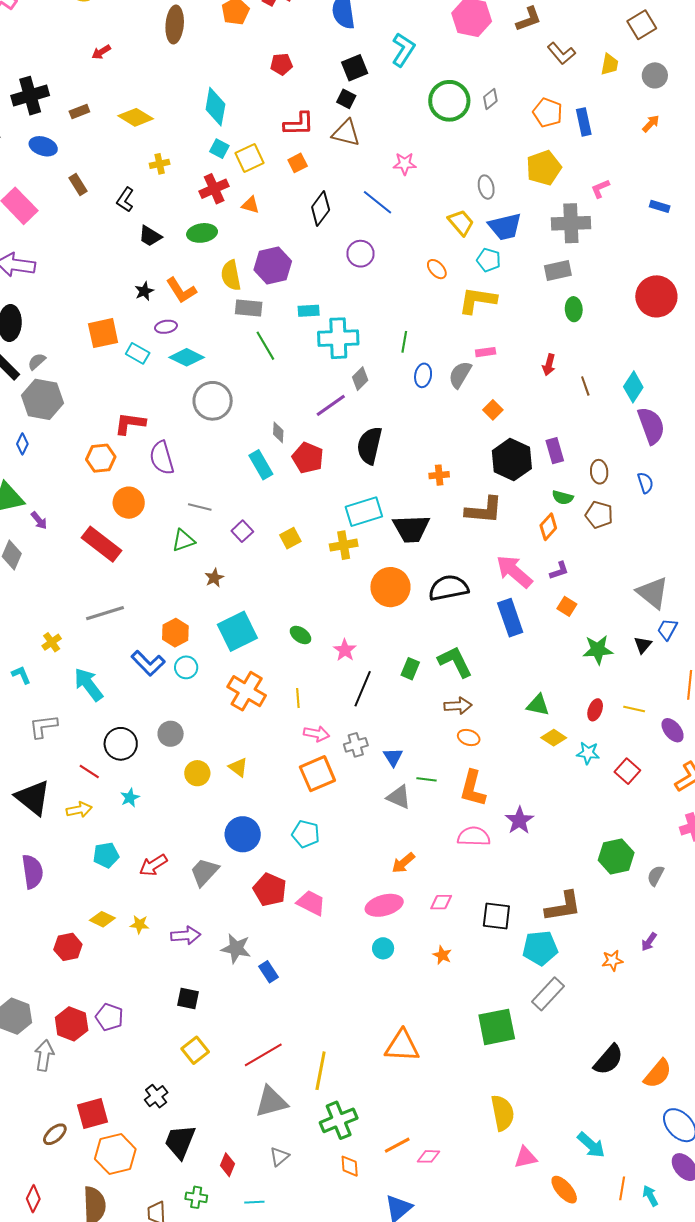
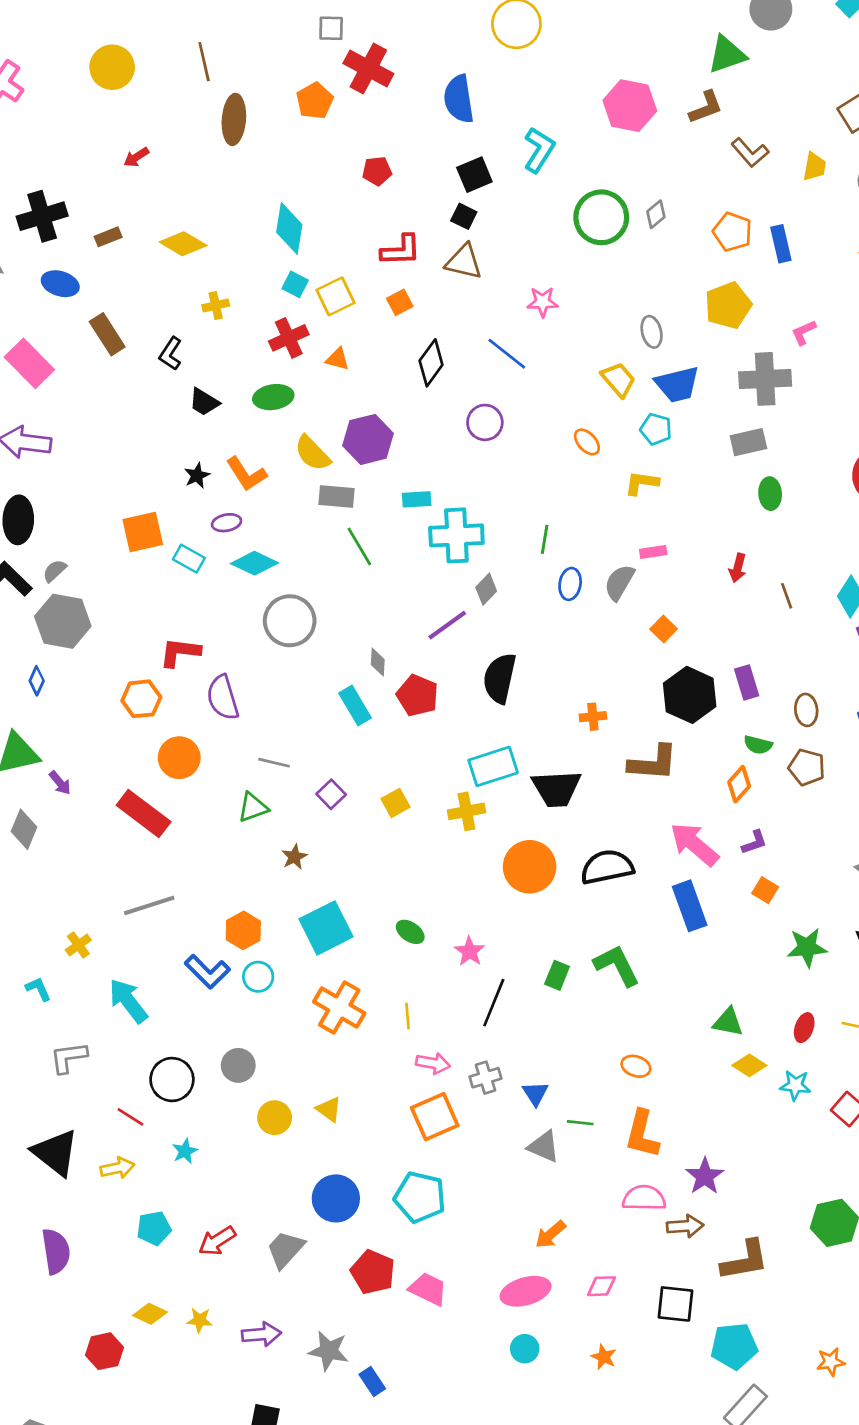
brown rectangle: (78, 185) -> (107, 334), size x1.4
yellow semicircle: (231, 275) -> (312, 453), turned -32
yellow L-shape: (478, 300) -> (642, 483), size x0.7
brown arrow: (458, 706) -> (685, 1226), moved
cyan pentagon: (306, 834) -> (420, 1197), size x1.4
brown L-shape: (563, 907) -> (745, 1260), moved

